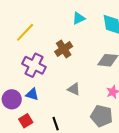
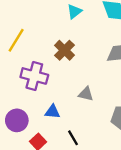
blue triangle: (32, 94) -> (52, 112), moved

